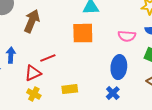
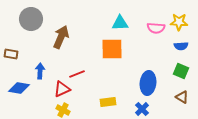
pink semicircle: (127, 36) -> (156, 28), moved
yellow rectangle: (70, 89) -> (108, 102), moved

